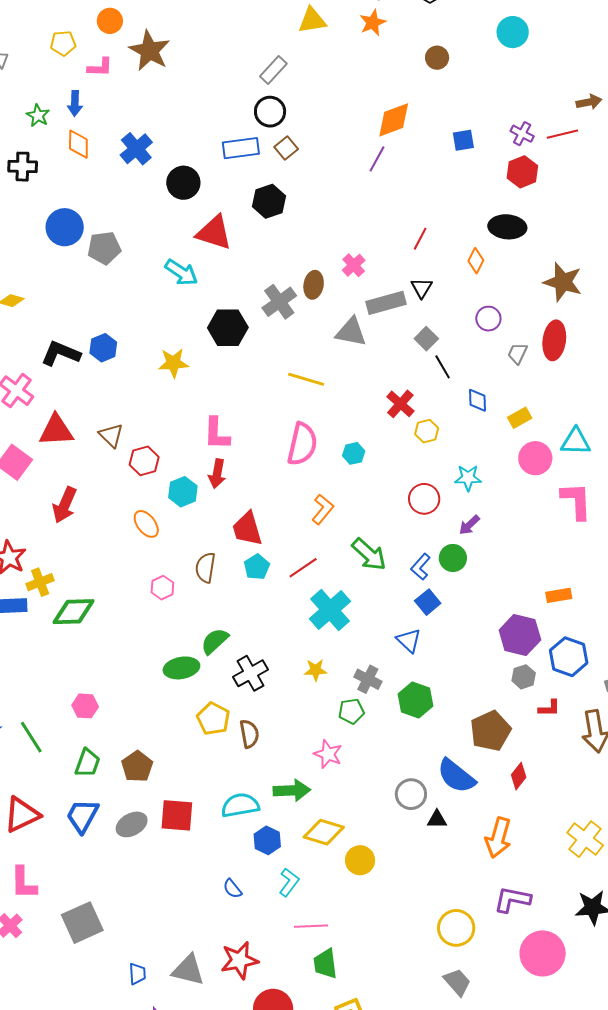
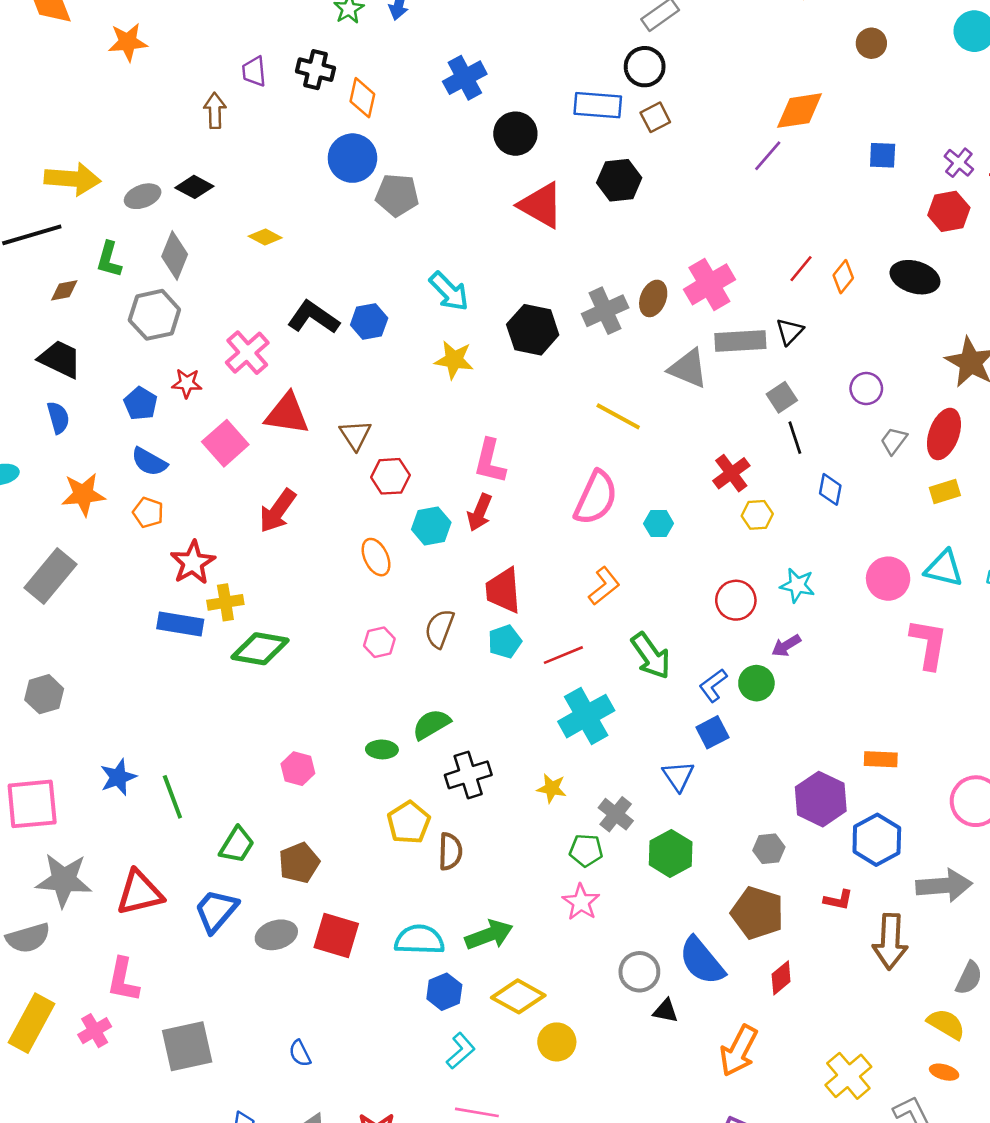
orange diamond: (78, 144) -> (362, 98), moved
orange diamond: (476, 261) -> (843, 277), moved
pink cross: (354, 265) -> (709, 284), size x1.6
cyan arrow: (181, 272) -> (449, 292), moved
yellow rectangle: (520, 418) -> (945, 491), moved
green ellipse: (181, 668) -> (382, 749), size x0.7
gray hexagon: (524, 677) -> (769, 849), moved
pink hexagon: (85, 706) -> (298, 769), moved
brown pentagon: (490, 731) -> (757, 913), turned 30
pink star: (328, 754) -> (581, 902), moved
green arrow: (292, 790) -> (489, 935), turned -30
blue semicircle: (232, 889) -> (300, 1053), moved

